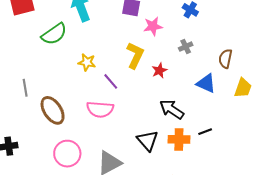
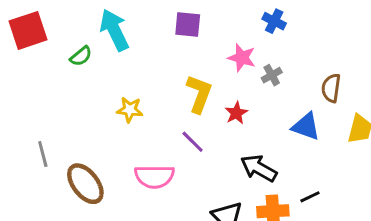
pink star: (153, 26) -> (242, 58), moved, turned 30
green semicircle: (54, 34) -> (81, 56), moved, size x0.6
purple line: (111, 81) -> (193, 142), moved

